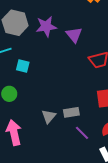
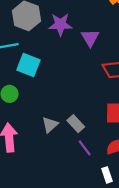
cyan square: (23, 66) -> (28, 65), size x1.5
gray rectangle: (71, 112) -> (76, 124), turned 49

